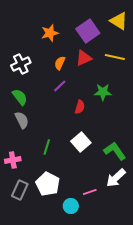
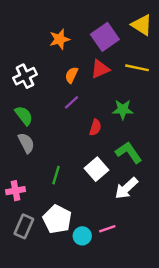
green L-shape: (115, 151) -> (129, 152), moved
white arrow: (116, 178) -> (126, 188), moved
cyan circle: (71, 206) -> (82, 236), moved

